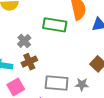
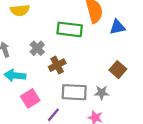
brown cross: (29, 62) -> (57, 65), moved

